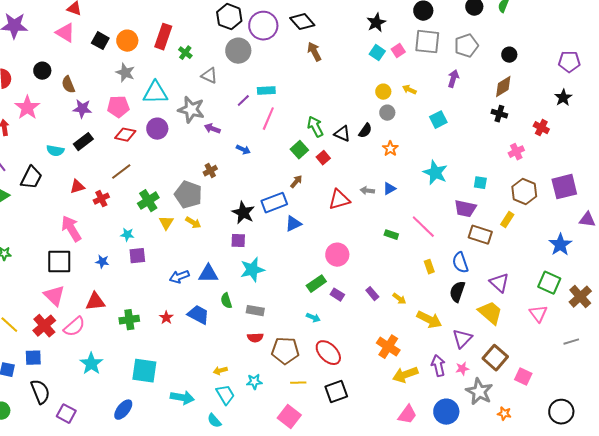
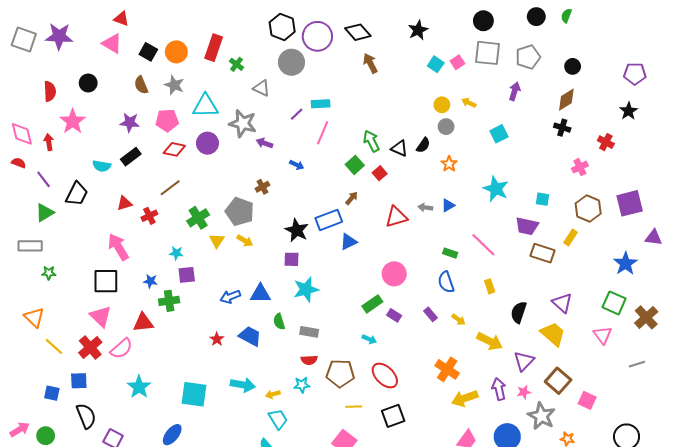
black star: (376, 23) -> (418, 30), moved
brown semicircle: (68, 85) -> (141, 85), moved
blue semicircle: (460, 263) -> (446, 282), moved
green cross: (129, 320) -> (169, 301), moved
cyan star: (254, 382) -> (302, 385), moved
cyan arrow: (182, 398) -> (243, 385), moved

